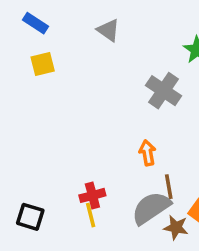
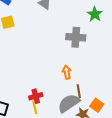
gray cross: (163, 91) -> (76, 37), turned -30

